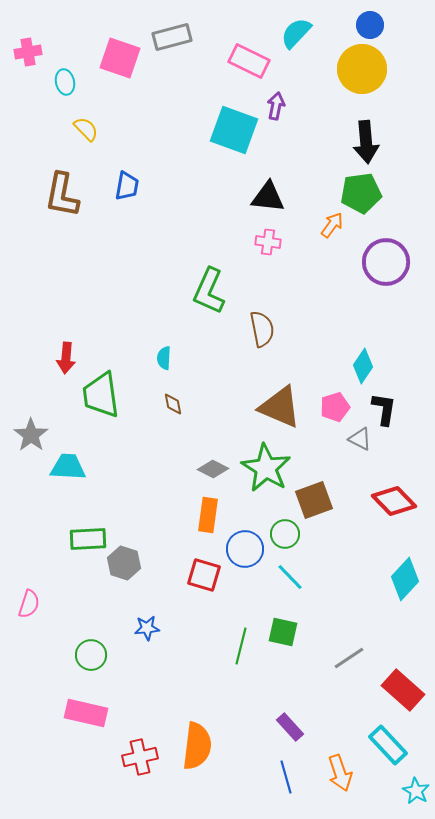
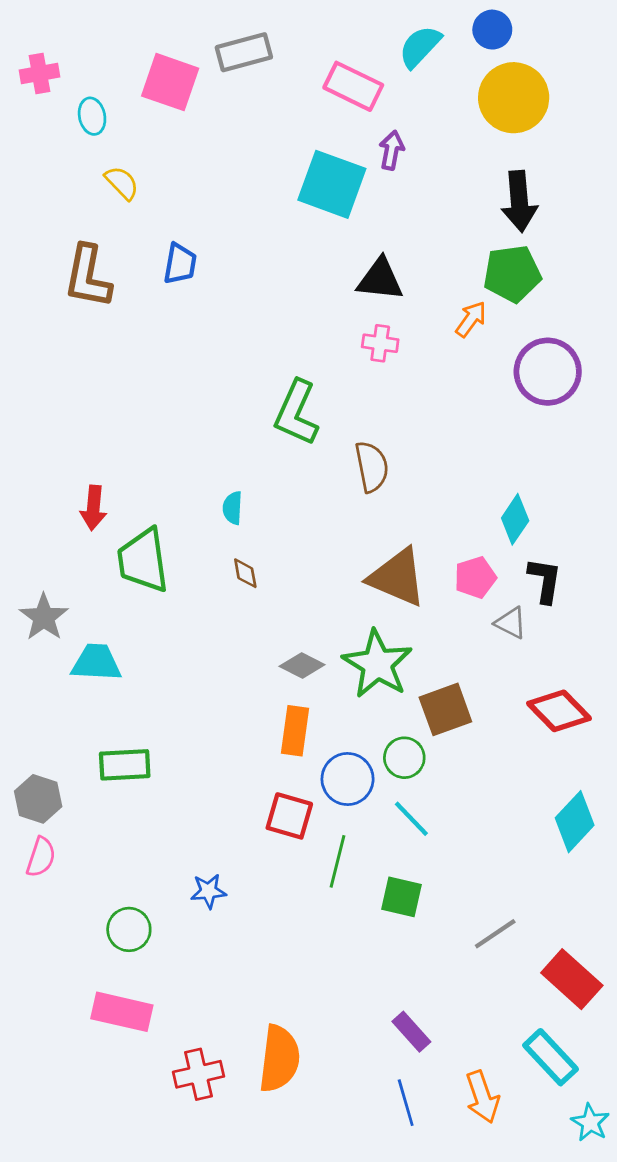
blue circle: (370, 25) -> (492, 30), moved
gray hexagon: (124, 563) -> (38, 799), moved
green line: (241, 646) -> (338, 861), moved

